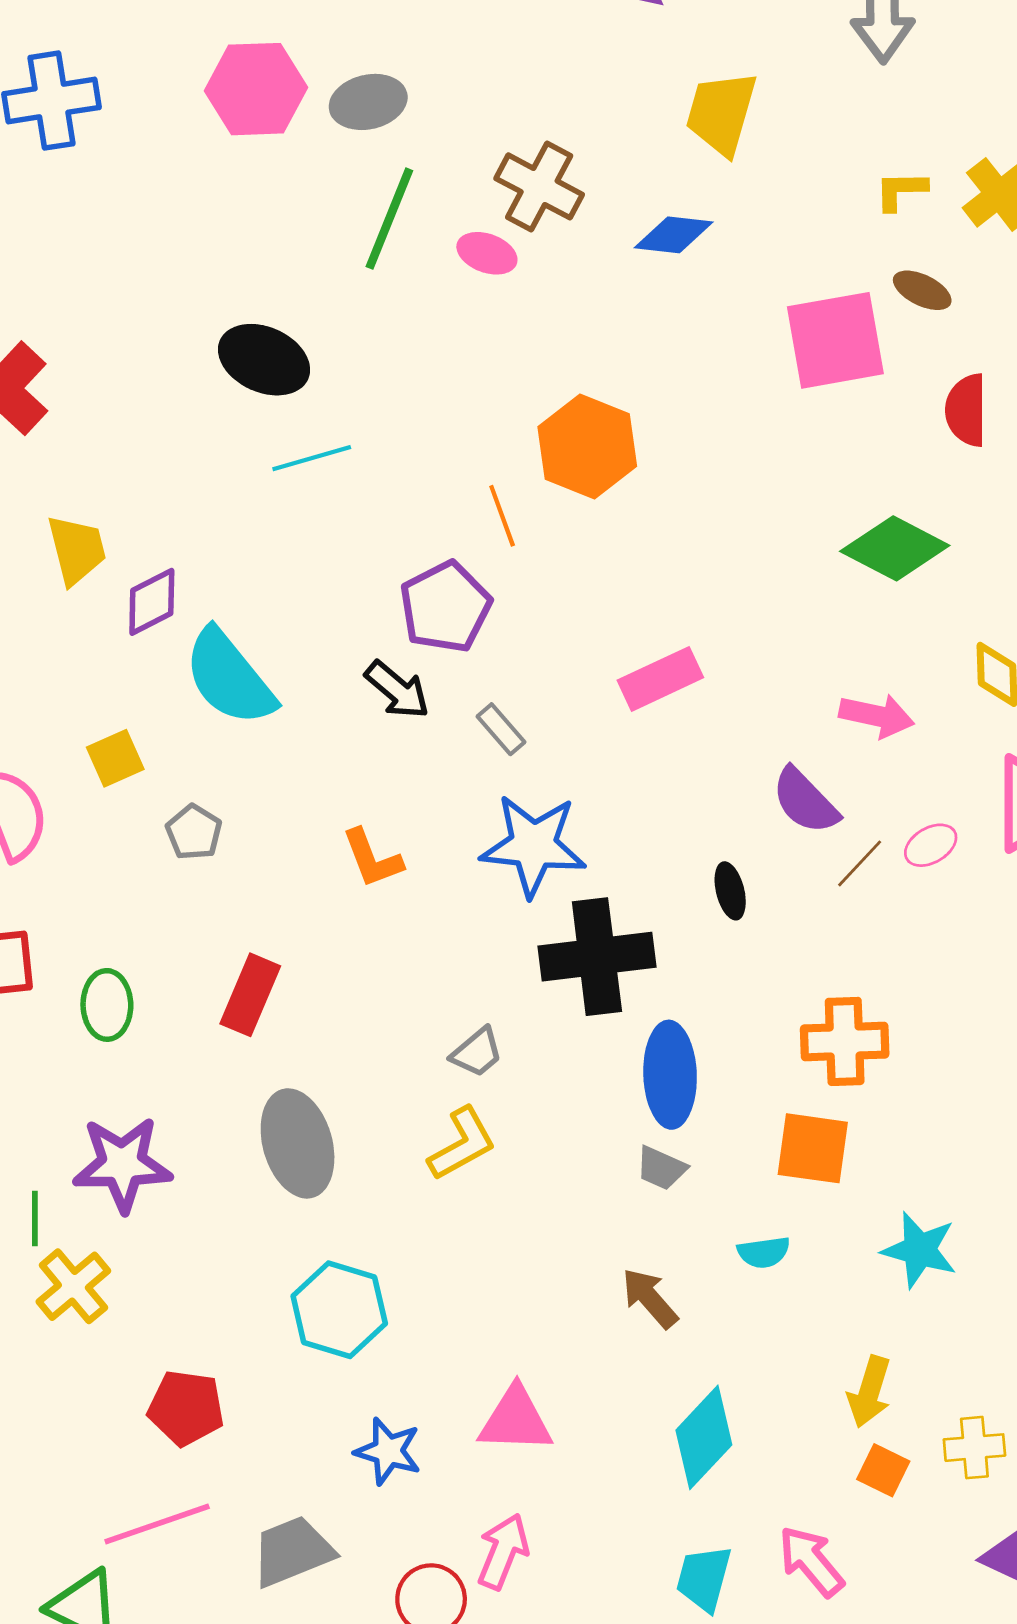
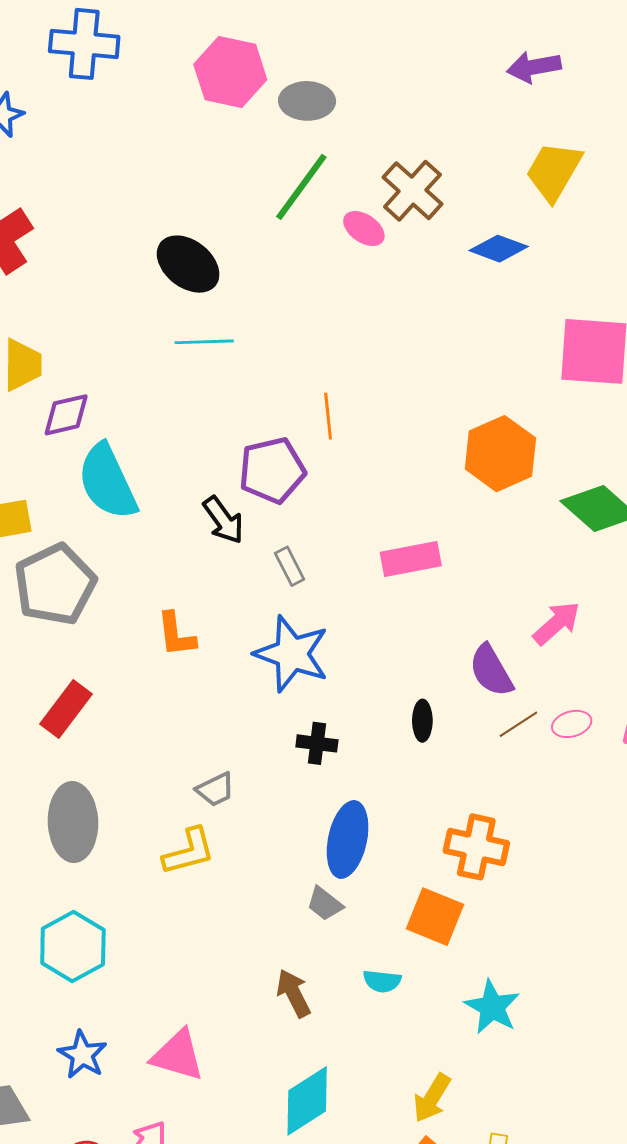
orange hexagon: (587, 446) -> (500, 454), moved
pink arrow: (877, 716) -> (557, 623), turned -68
gray pentagon: (194, 832) -> (55, 584), size x2.0
black cross: (597, 957) -> (317, 743), size x0.5

